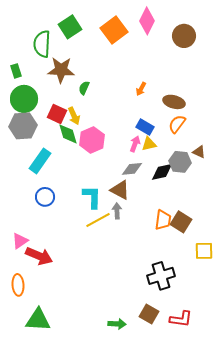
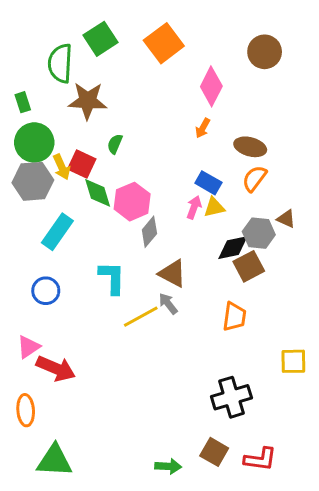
pink diamond: (147, 21) -> (211, 86), moved
green semicircle: (84, 88) -> (115, 144), moved
yellow arrow: (74, 116) -> (62, 167), moved
gray diamond: (132, 169) -> (149, 232), moved, turned -45
blue circle: (45, 197) -> (46, 291), moved
cyan L-shape: (92, 197) -> (112, 278), moved
gray arrow: (117, 211) -> (168, 304), turned -35
brown square: (181, 222) -> (249, 266), moved, turned 30

